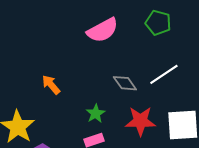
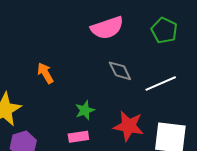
gray diamond: (125, 83) -> (120, 71), moved

